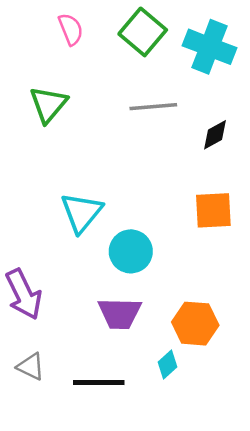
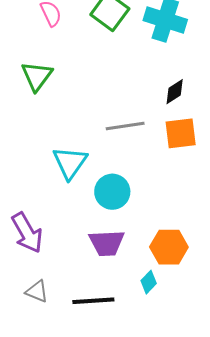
gray line: (153, 107) -> (125, 126), moved
orange square: (213, 210) -> (181, 133), moved

